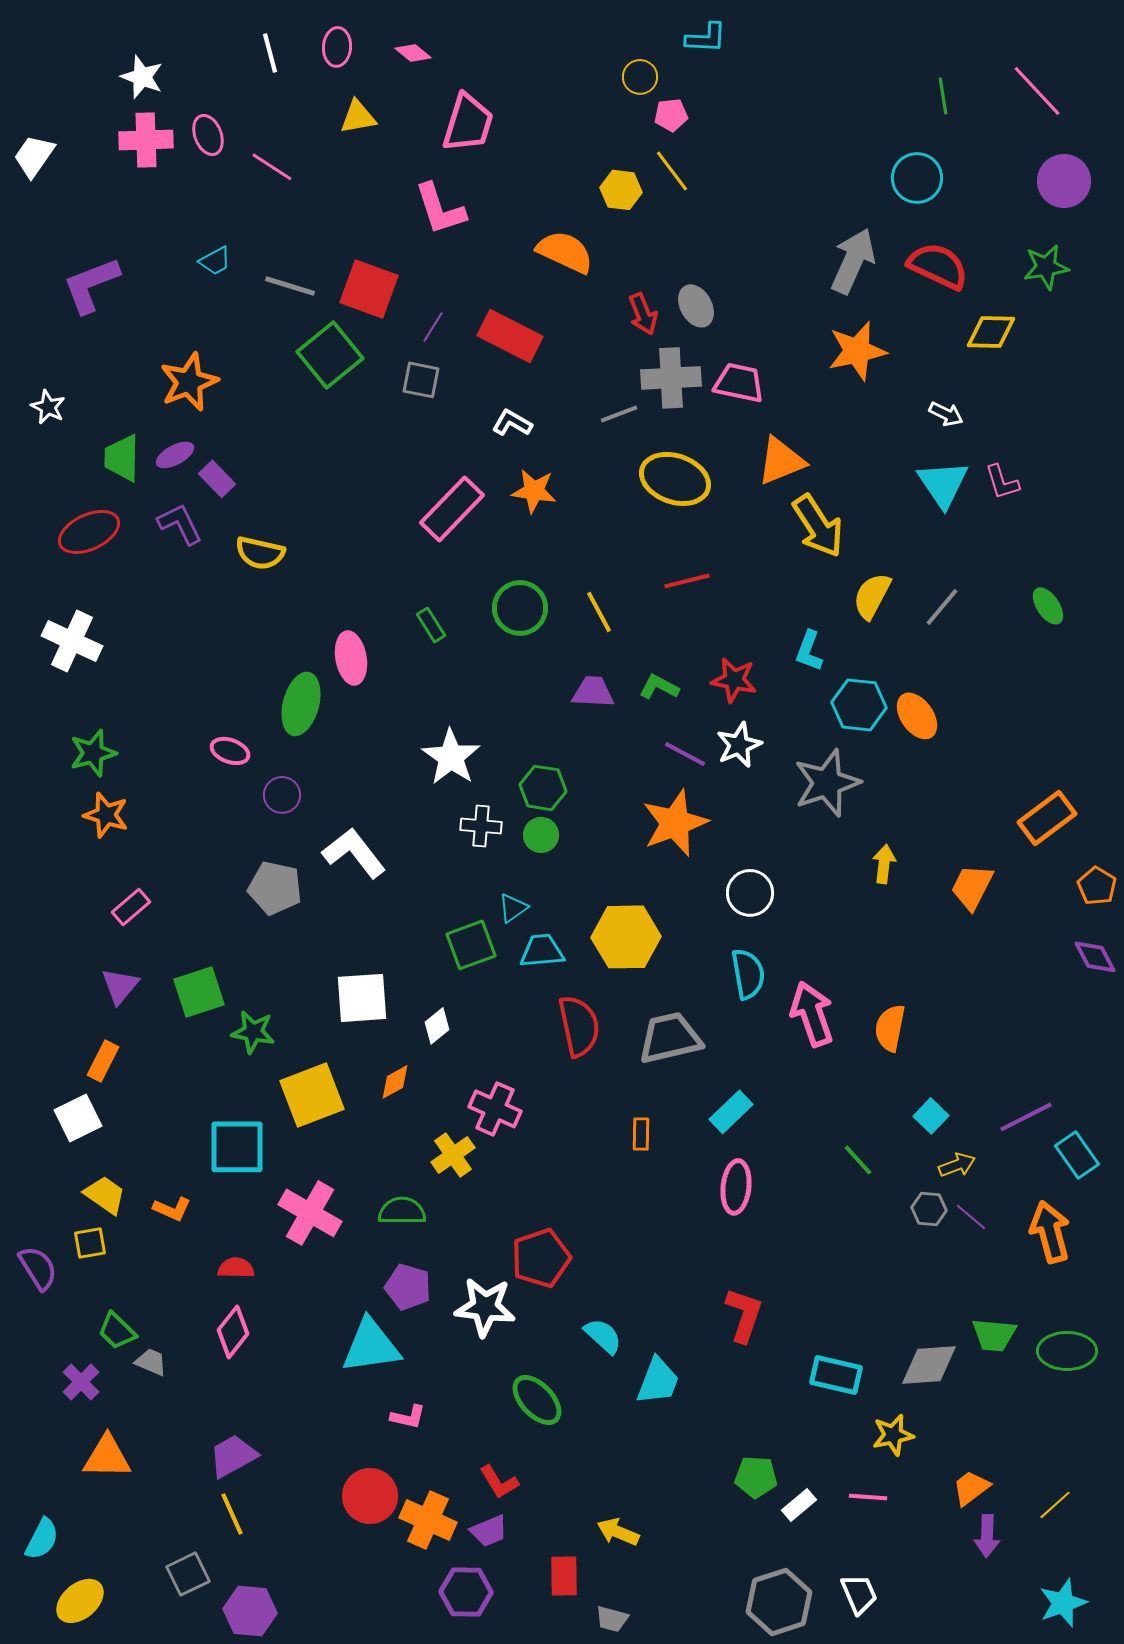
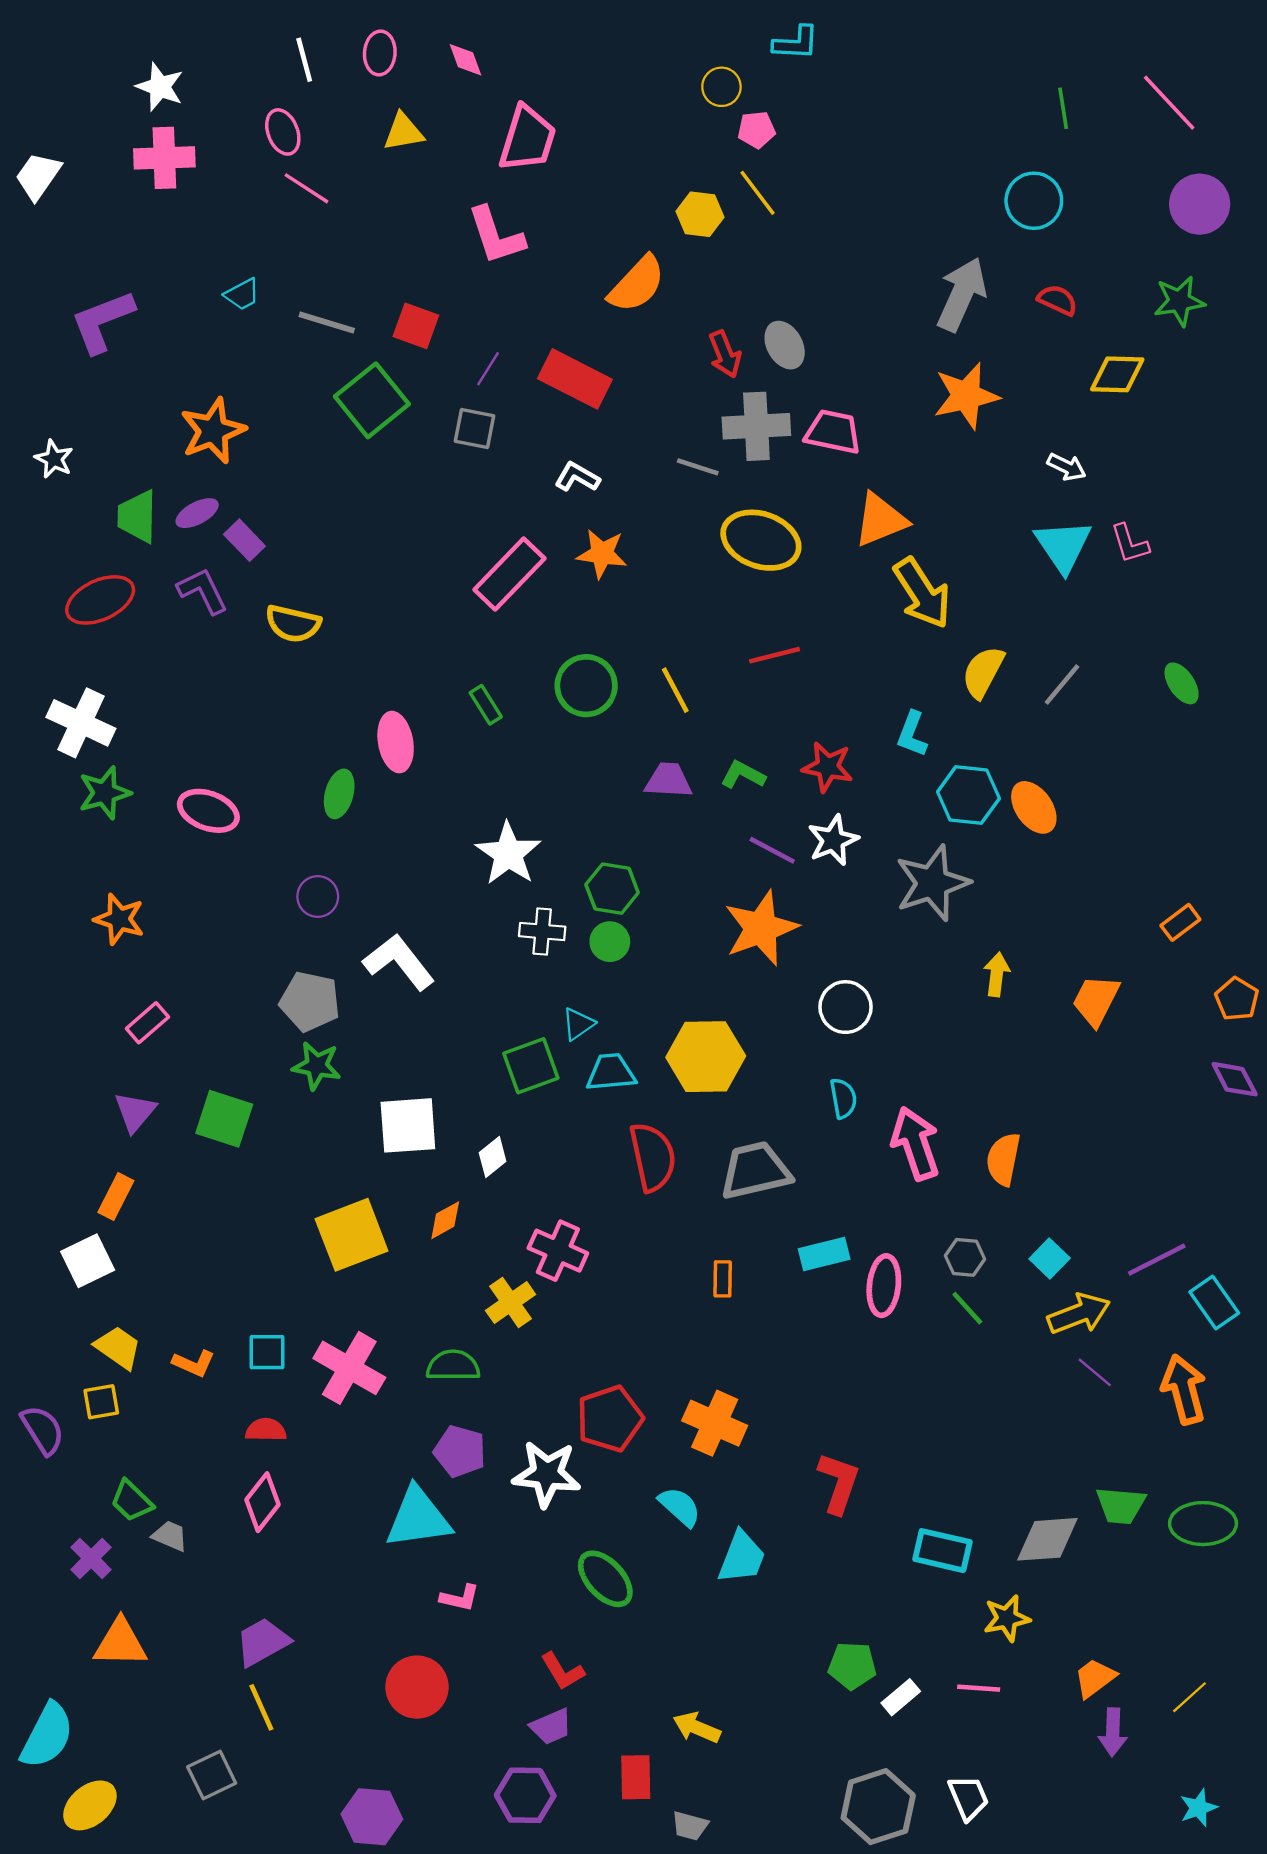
pink diamond: (413, 53) -> (465, 60), turned 30
pink ellipse: (208, 135) -> (283, 132), moved
orange semicircle: (565, 252) -> (637, 284), turned 108
red semicircle: (938, 266) -> (1058, 300), size x0.6
red square: (369, 289) -> (416, 326), size x0.7
gray line: (619, 414) -> (698, 467), turned 39
green ellipse: (301, 704) -> (339, 794), size x0.7
pink ellipse: (230, 751) -> (208, 811), moved, size x1.4
green star: (93, 753) -> (105, 793), moved
orange rectangle: (1047, 818) -> (1180, 922), size x0.6
cyan semicircle: (748, 974) -> (843, 1098), size x0.7
green square: (199, 992) -> (224, 1119), turned 36
green star: (253, 1032) -> (317, 1066), moved
cyan rectangle: (731, 1112) -> (824, 1254), turned 30
cyan square: (237, 1147) -> (267, 1352), moved, size x0.6
yellow arrow: (957, 1165) -> (1079, 1314), size x1.5
pink ellipse: (736, 1187) -> (884, 1286), moved
gray hexagon: (929, 1209) -> (965, 1257), moved
orange cross: (428, 1520) -> (715, 1423), moved
cyan semicircle: (42, 1539) -> (47, 1736), size x1.4
cyan star: (1063, 1603) -> (1198, 1808), size x0.7
purple hexagon: (250, 1611) -> (372, 1817), moved

